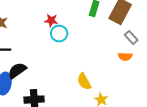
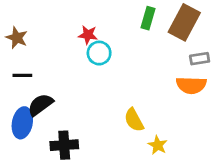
gray rectangle: (131, 38) -> (200, 59), turned -56
orange semicircle: (125, 57) -> (191, 85), size x1.5

